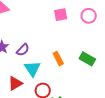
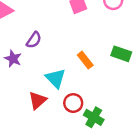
purple semicircle: (23, 50) -> (34, 40), moved

